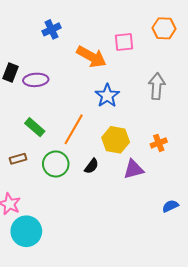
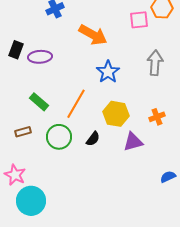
pink square: (124, 42) -> (139, 20), moved

